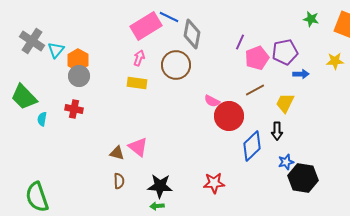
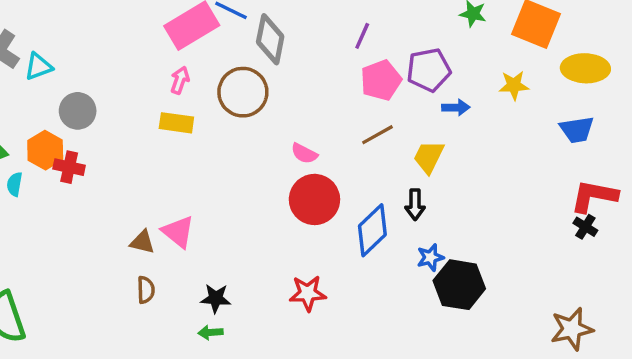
purple line: (240, 42) -> (362, 36), moved
cyan triangle: (56, 50) -> (38, 67), turned 30
orange hexagon: (78, 60) -> (45, 150), moved
red circle: (229, 116) -> (314, 199), moved
black star: (160, 186) -> (216, 298), size x0.7

